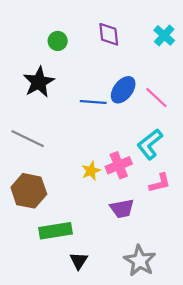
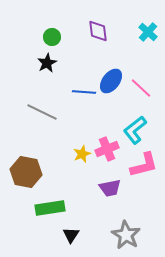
black star: (39, 82) -> (47, 63), moved, size x0.7
gray line: (28, 139) -> (42, 112), moved
pink L-shape: (160, 183) -> (144, 165), size x1.4

